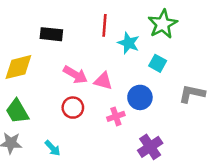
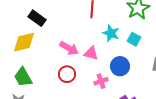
black rectangle: (51, 34) -> (37, 18), moved, turned 30
cyan star: (129, 43) -> (111, 33), moved

